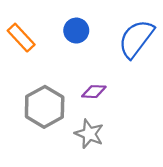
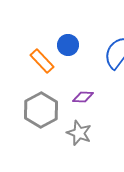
orange rectangle: (21, 38) -> (42, 61), moved

